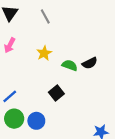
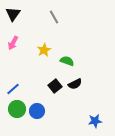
gray line: (45, 16) -> (54, 17), moved
black semicircle: (90, 63) -> (75, 84), moved

